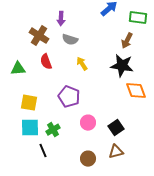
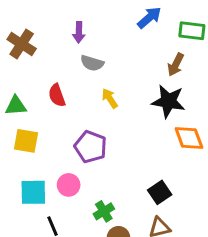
brown cross: (39, 36) -> (22, 44), moved
yellow square: (29, 103) -> (26, 141), moved
pink circle: (88, 123) -> (69, 185), moved
green cross: (53, 130) -> (104, 211), moved

